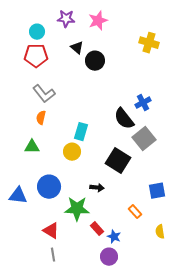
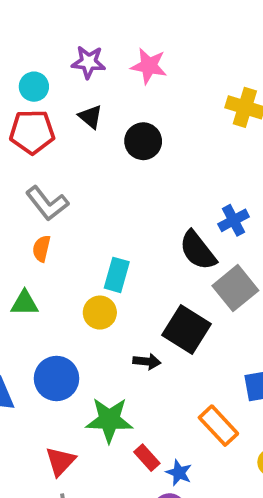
pink star: (98, 21) -> (149, 66), turned 30
black triangle: (77, 48) -> (90, 117), moved
black arrow: (97, 188) -> (147, 362), moved
orange rectangle: (135, 212) -> (218, 426), size x1.5
red triangle: (51, 231) -> (60, 461), turned 42

